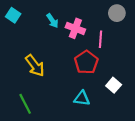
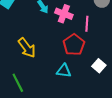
cyan triangle: (82, 98) -> (64, 71), moved

